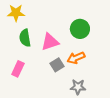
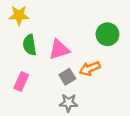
green circle: (80, 29) -> (107, 34), moved
gray star: (78, 87) -> (68, 103), moved

